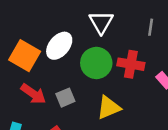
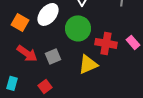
orange square: (25, 56) -> (20, 22), size x0.7
red cross: (131, 64) -> (106, 43), moved

